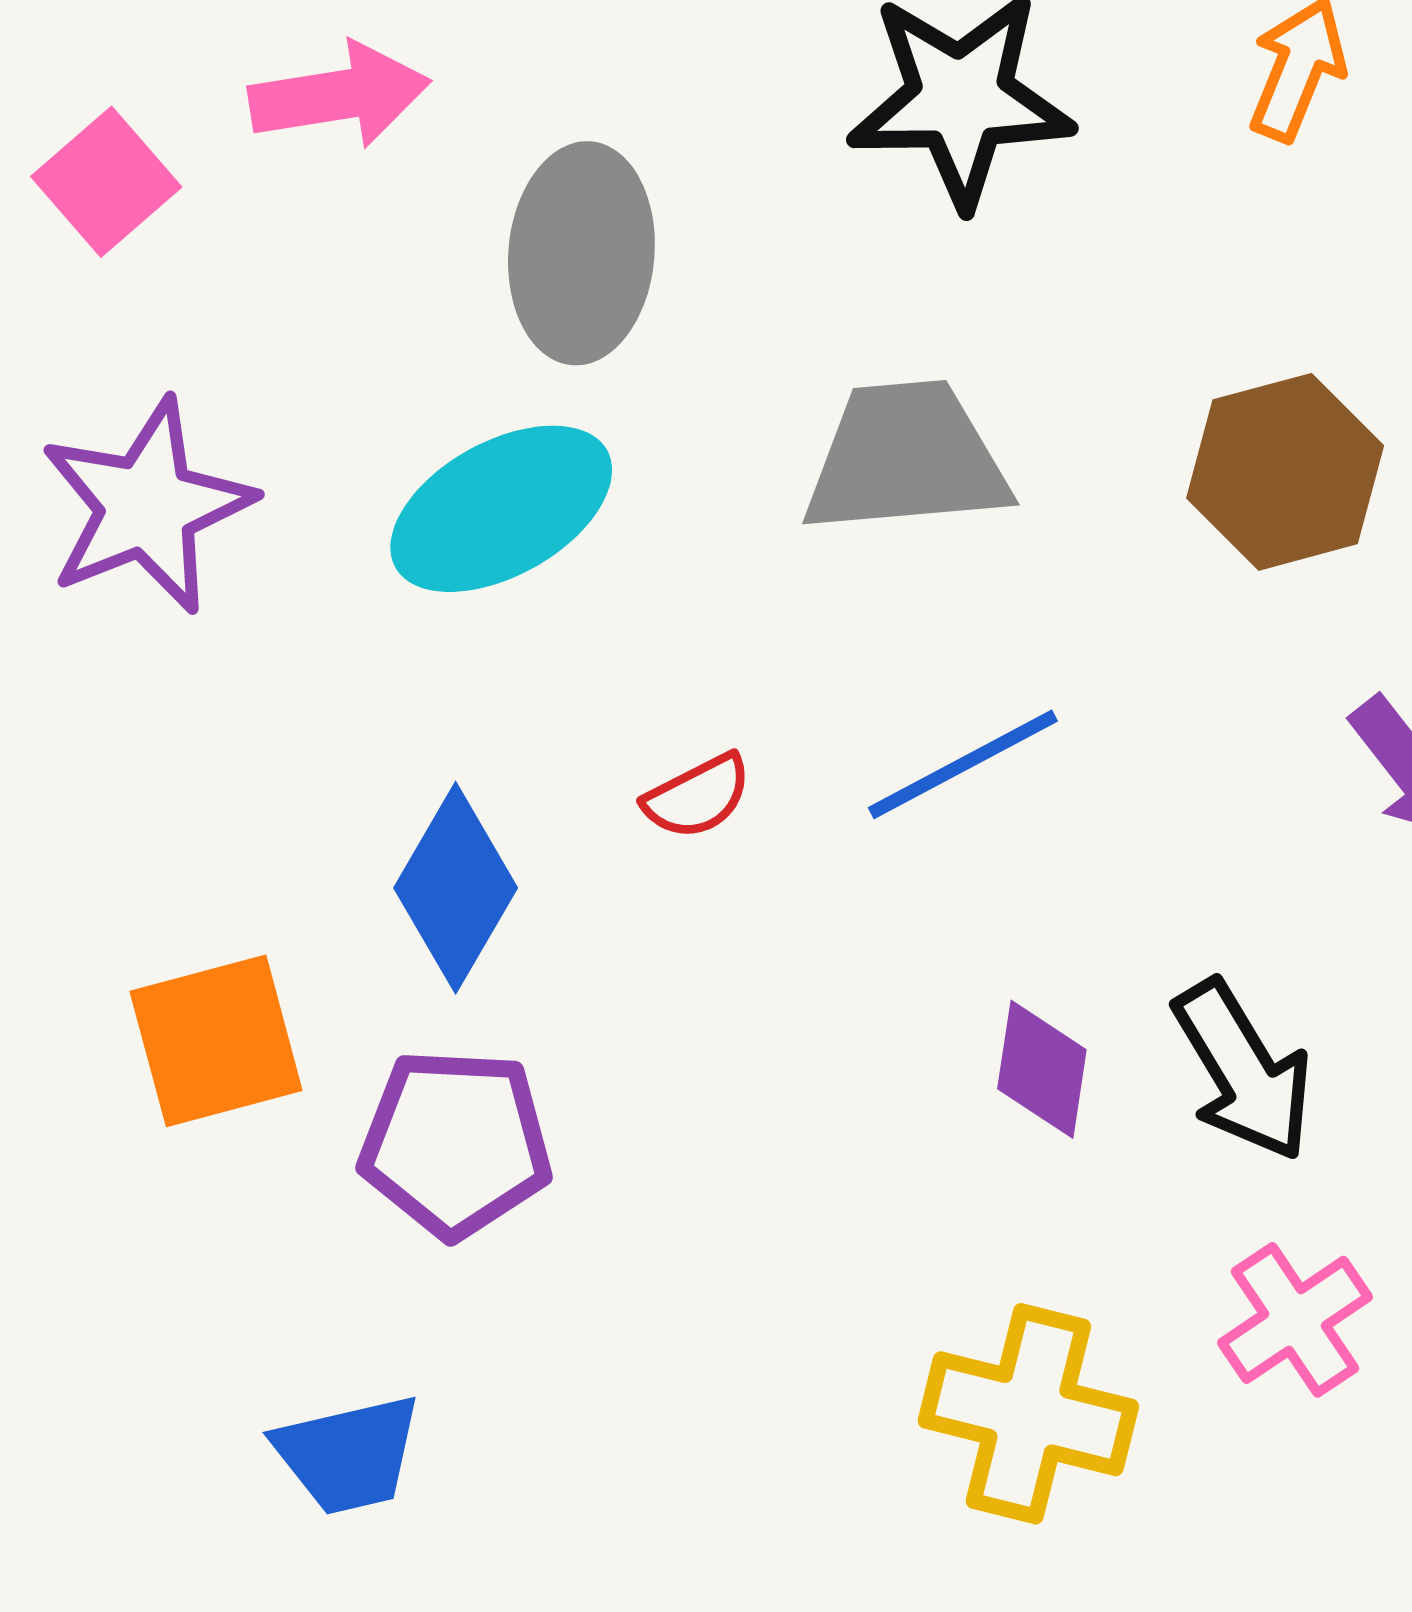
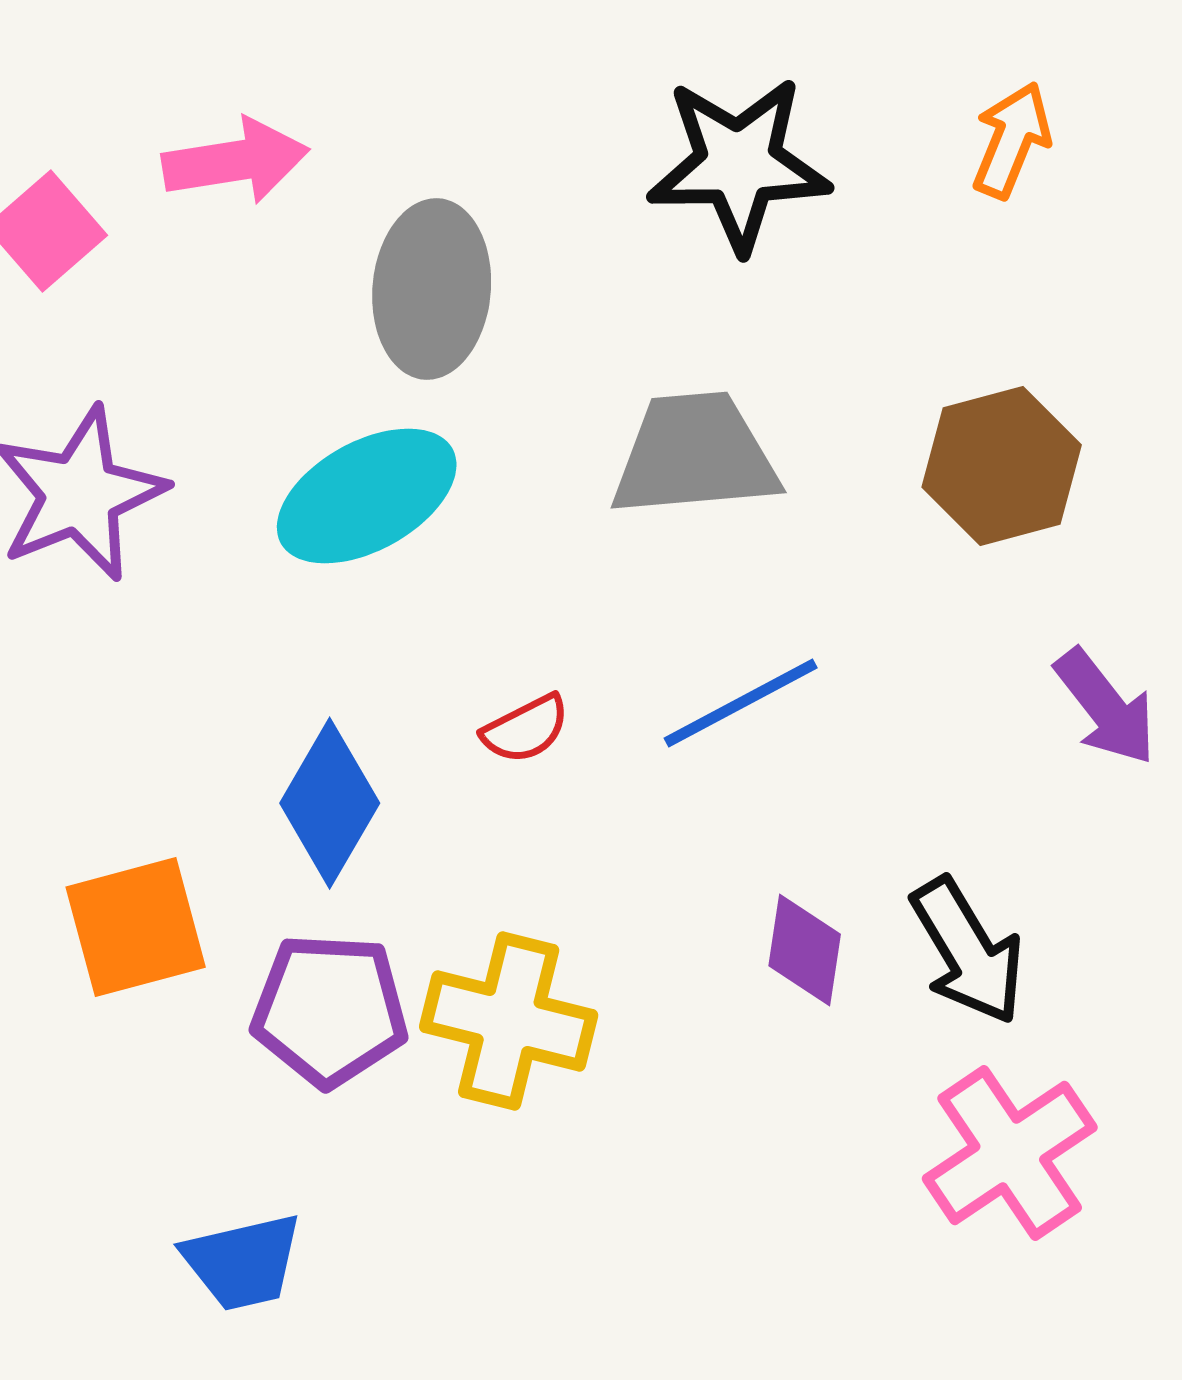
pink cross: (1295, 1320) -> (1010, 1153), size x1.4
yellow cross: (1028, 1414) -> (509, 1021), moved

